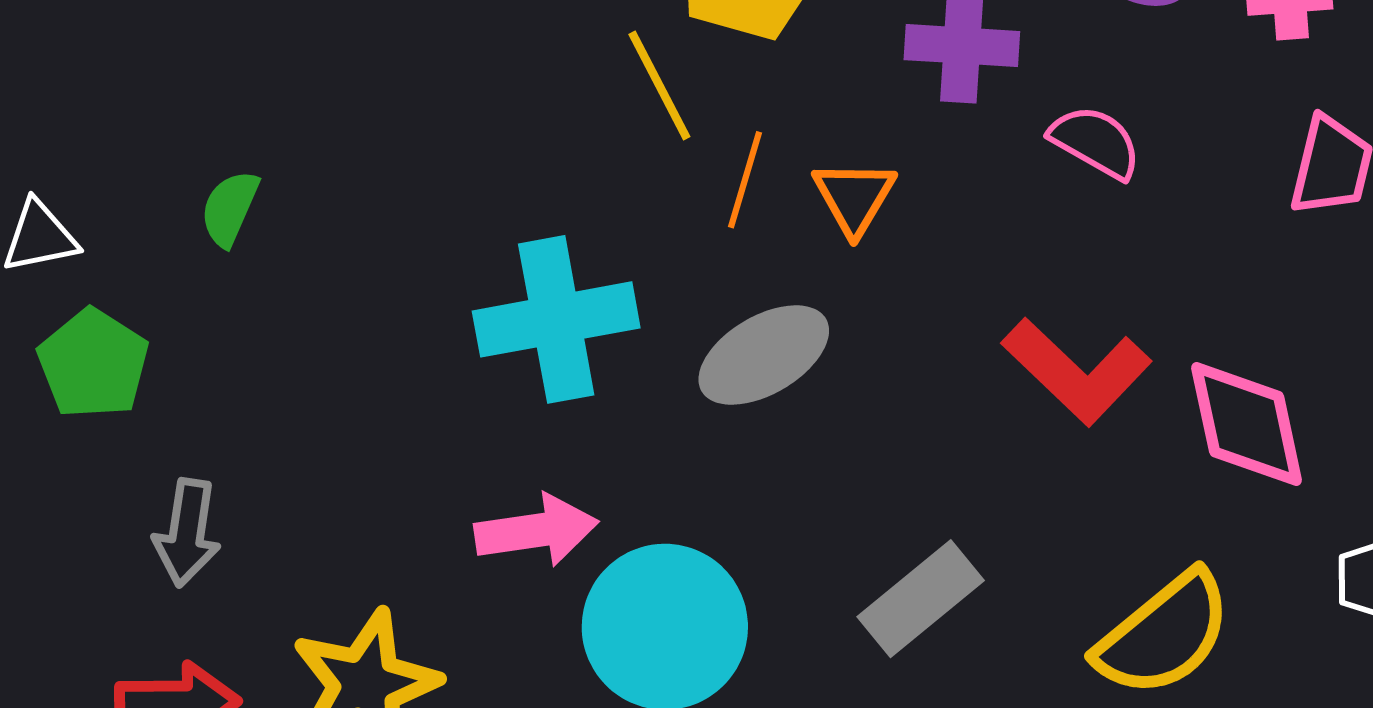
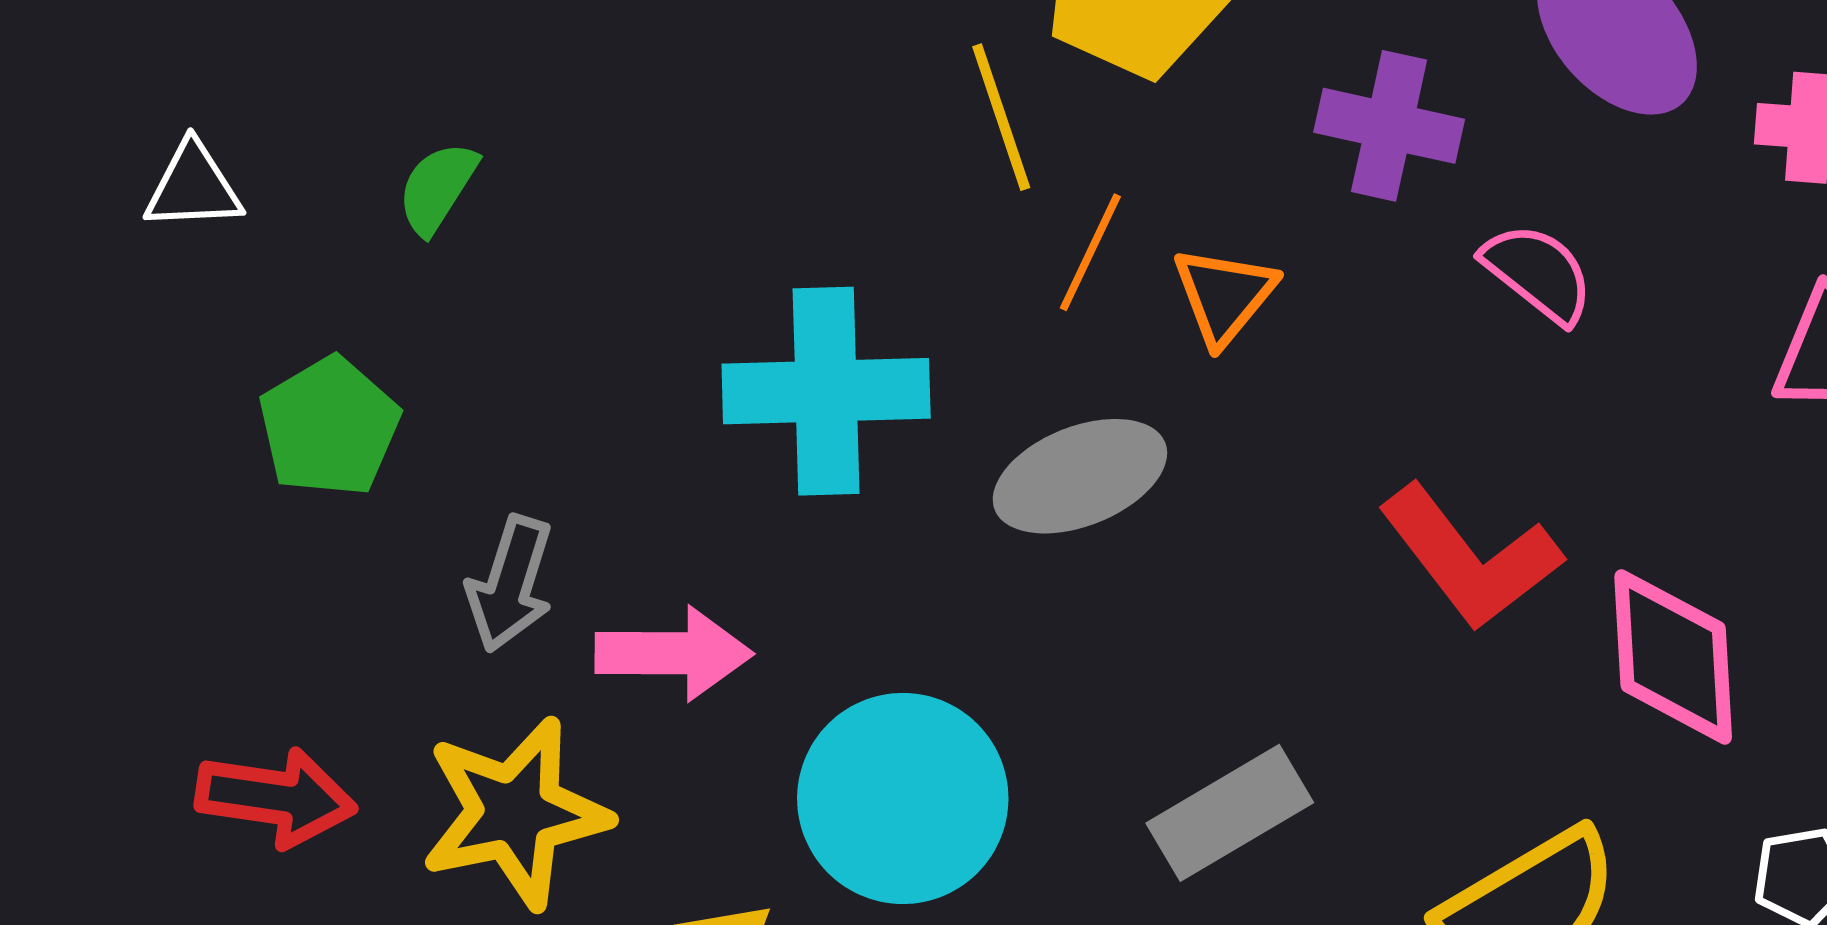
green pentagon: (93, 364) -> (329, 427), moved
pink arrow: (536, 531) -> (674, 653), moved
gray arrow: (187, 533) -> (510, 584), moved

